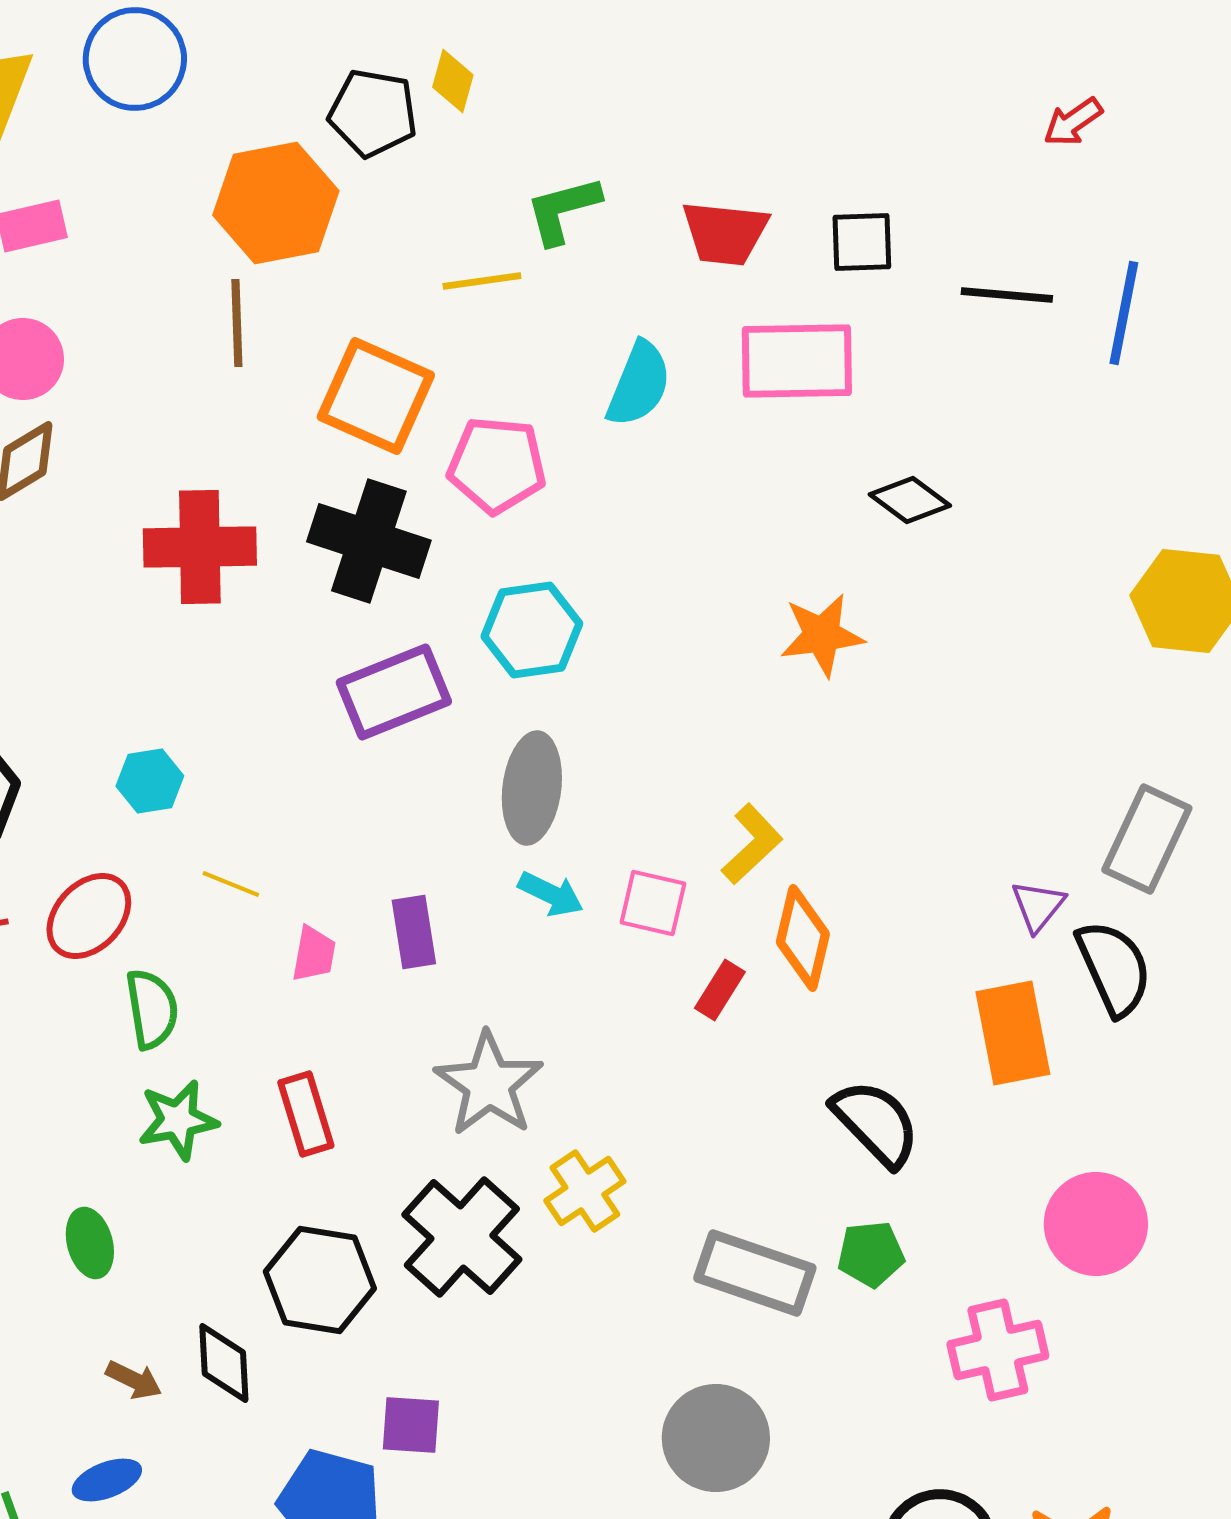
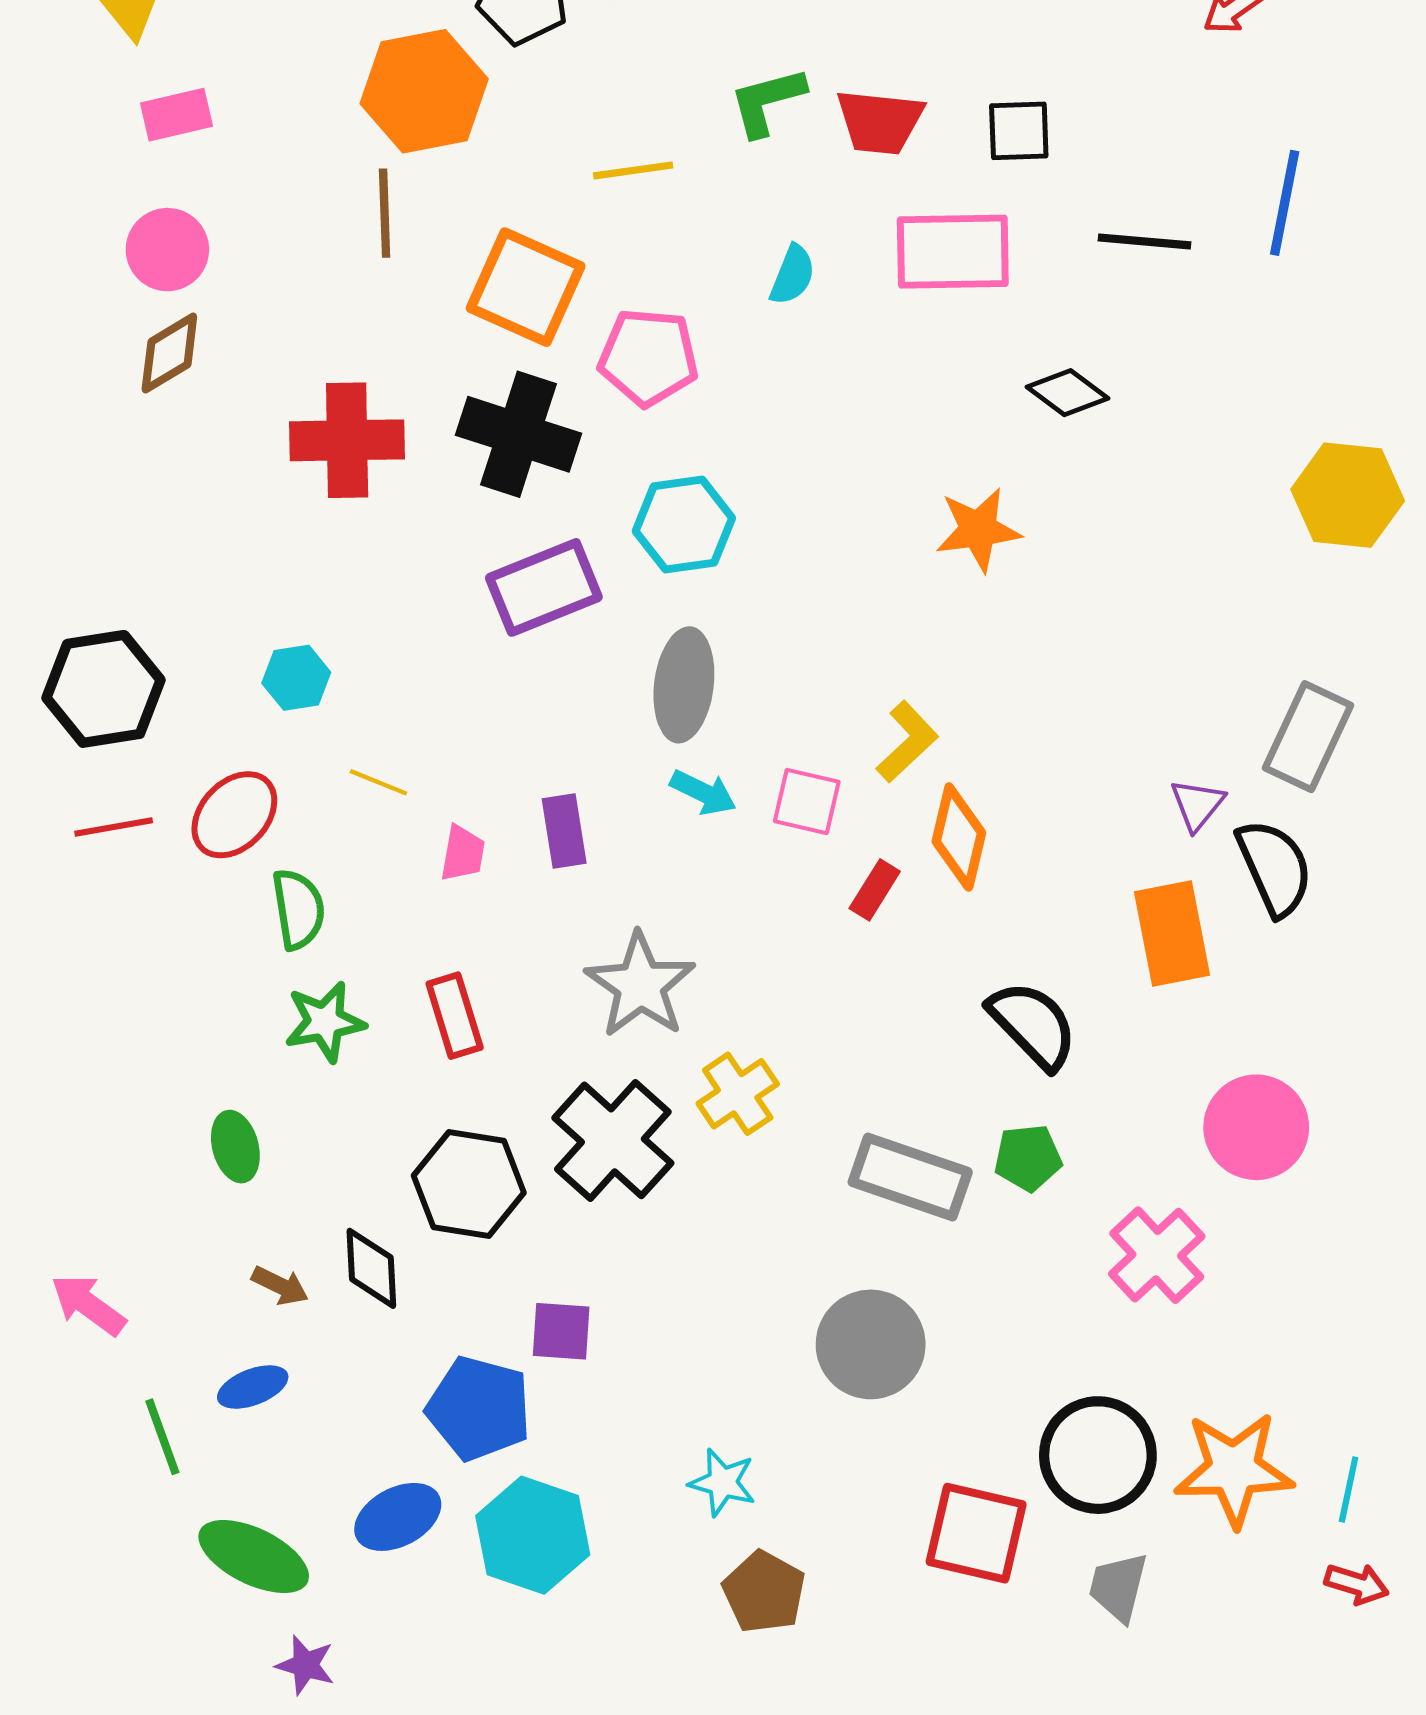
green L-shape: (563, 210) -> (767, 101), moved
black line: (1007, 295) -> (1145, 241), moved
cyan semicircle: (639, 384) -> (792, 275), size x0.7
pink cross: (998, 1350) -> (1157, 1255), turned -30

